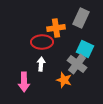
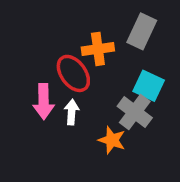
red ellipse: (42, 42) -> (73, 73), turned 55
pink arrow: (24, 82) -> (44, 102), moved

